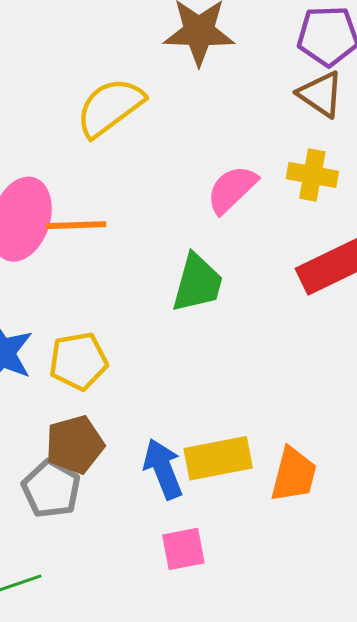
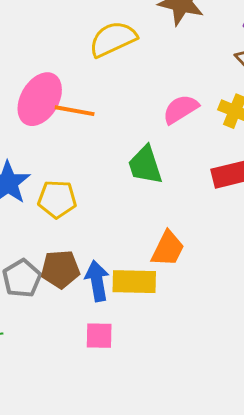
green trapezoid: (197, 283) -> (145, 165), turned 135
brown pentagon: (75, 445) -> (60, 269), moved
orange trapezoid: (294, 475) -> (168, 249), moved

